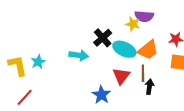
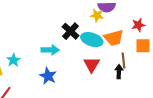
orange trapezoid: (148, 50) -> (114, 38), turned 30
brown line: (143, 73) -> (123, 60), moved
blue star: (101, 95) -> (48, 76), moved

